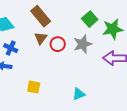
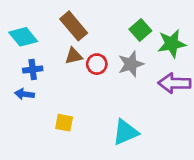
brown triangle: (41, 38) -> (74, 56), turned 40
blue cross: (11, 48) -> (33, 70), turned -32
cyan triangle: (79, 94) -> (125, 132), size x1.5

